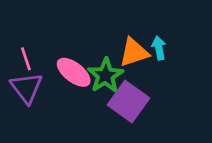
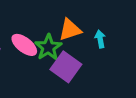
cyan arrow: (159, 48) -> (100, 39), moved

